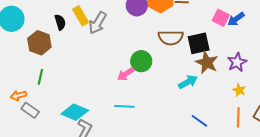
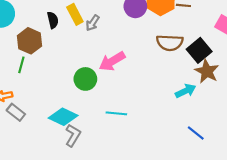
gray arrow: (98, 23) -> (93, 23), size x0.7
black square: (199, 43) -> (199, 50), turned -30
green circle: (141, 61) -> (85, 79), moved
pink arrow: (126, 74) -> (112, 61), moved, size x1.4
green line: (40, 77) -> (21, 65), moved

